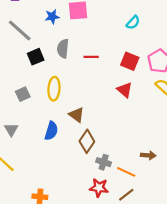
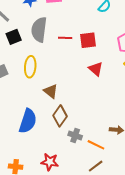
gray semicircle: (63, 49) -> (39, 30), size x1.4
red square: (130, 61) -> (88, 40), moved, turned -30
blue semicircle: (51, 131) -> (28, 121), moved, size x1.4
red star: (99, 188) -> (50, 162), moved

